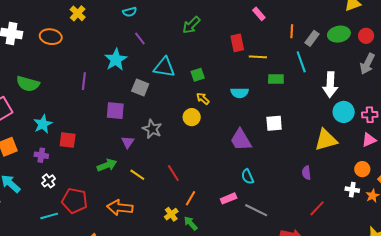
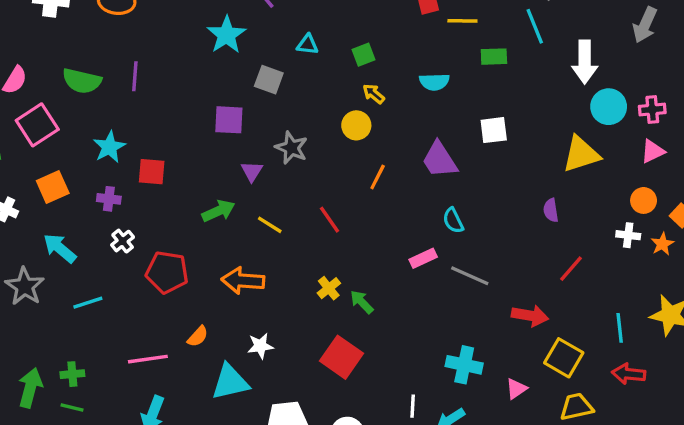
cyan triangle: (164, 67) -> (307, 44), size x0.6
purple line: (84, 81) -> (135, 76), moved
orange line: (190, 198) -> (378, 177), moved
cyan line: (49, 216) -> (88, 303), moved

